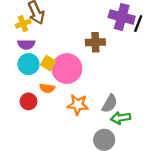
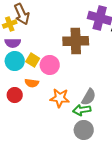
brown cross: (95, 42) -> (76, 41), size x1.4
pink circle: (67, 69) -> (50, 65), size x0.7
green arrow: (121, 118) -> (82, 110), moved

